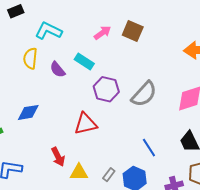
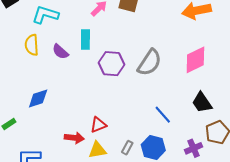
cyan rectangle: (84, 61) -> (85, 40), turned 66
red triangle: (86, 124) -> (98, 125), moved, size x0.7
red arrow: (58, 157) -> (74, 138), turned -48

